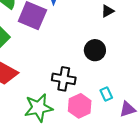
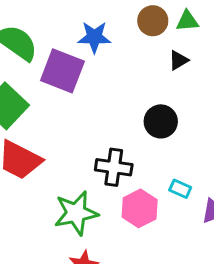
cyan rectangle: (106, 94) -> (180, 189), turned -40

